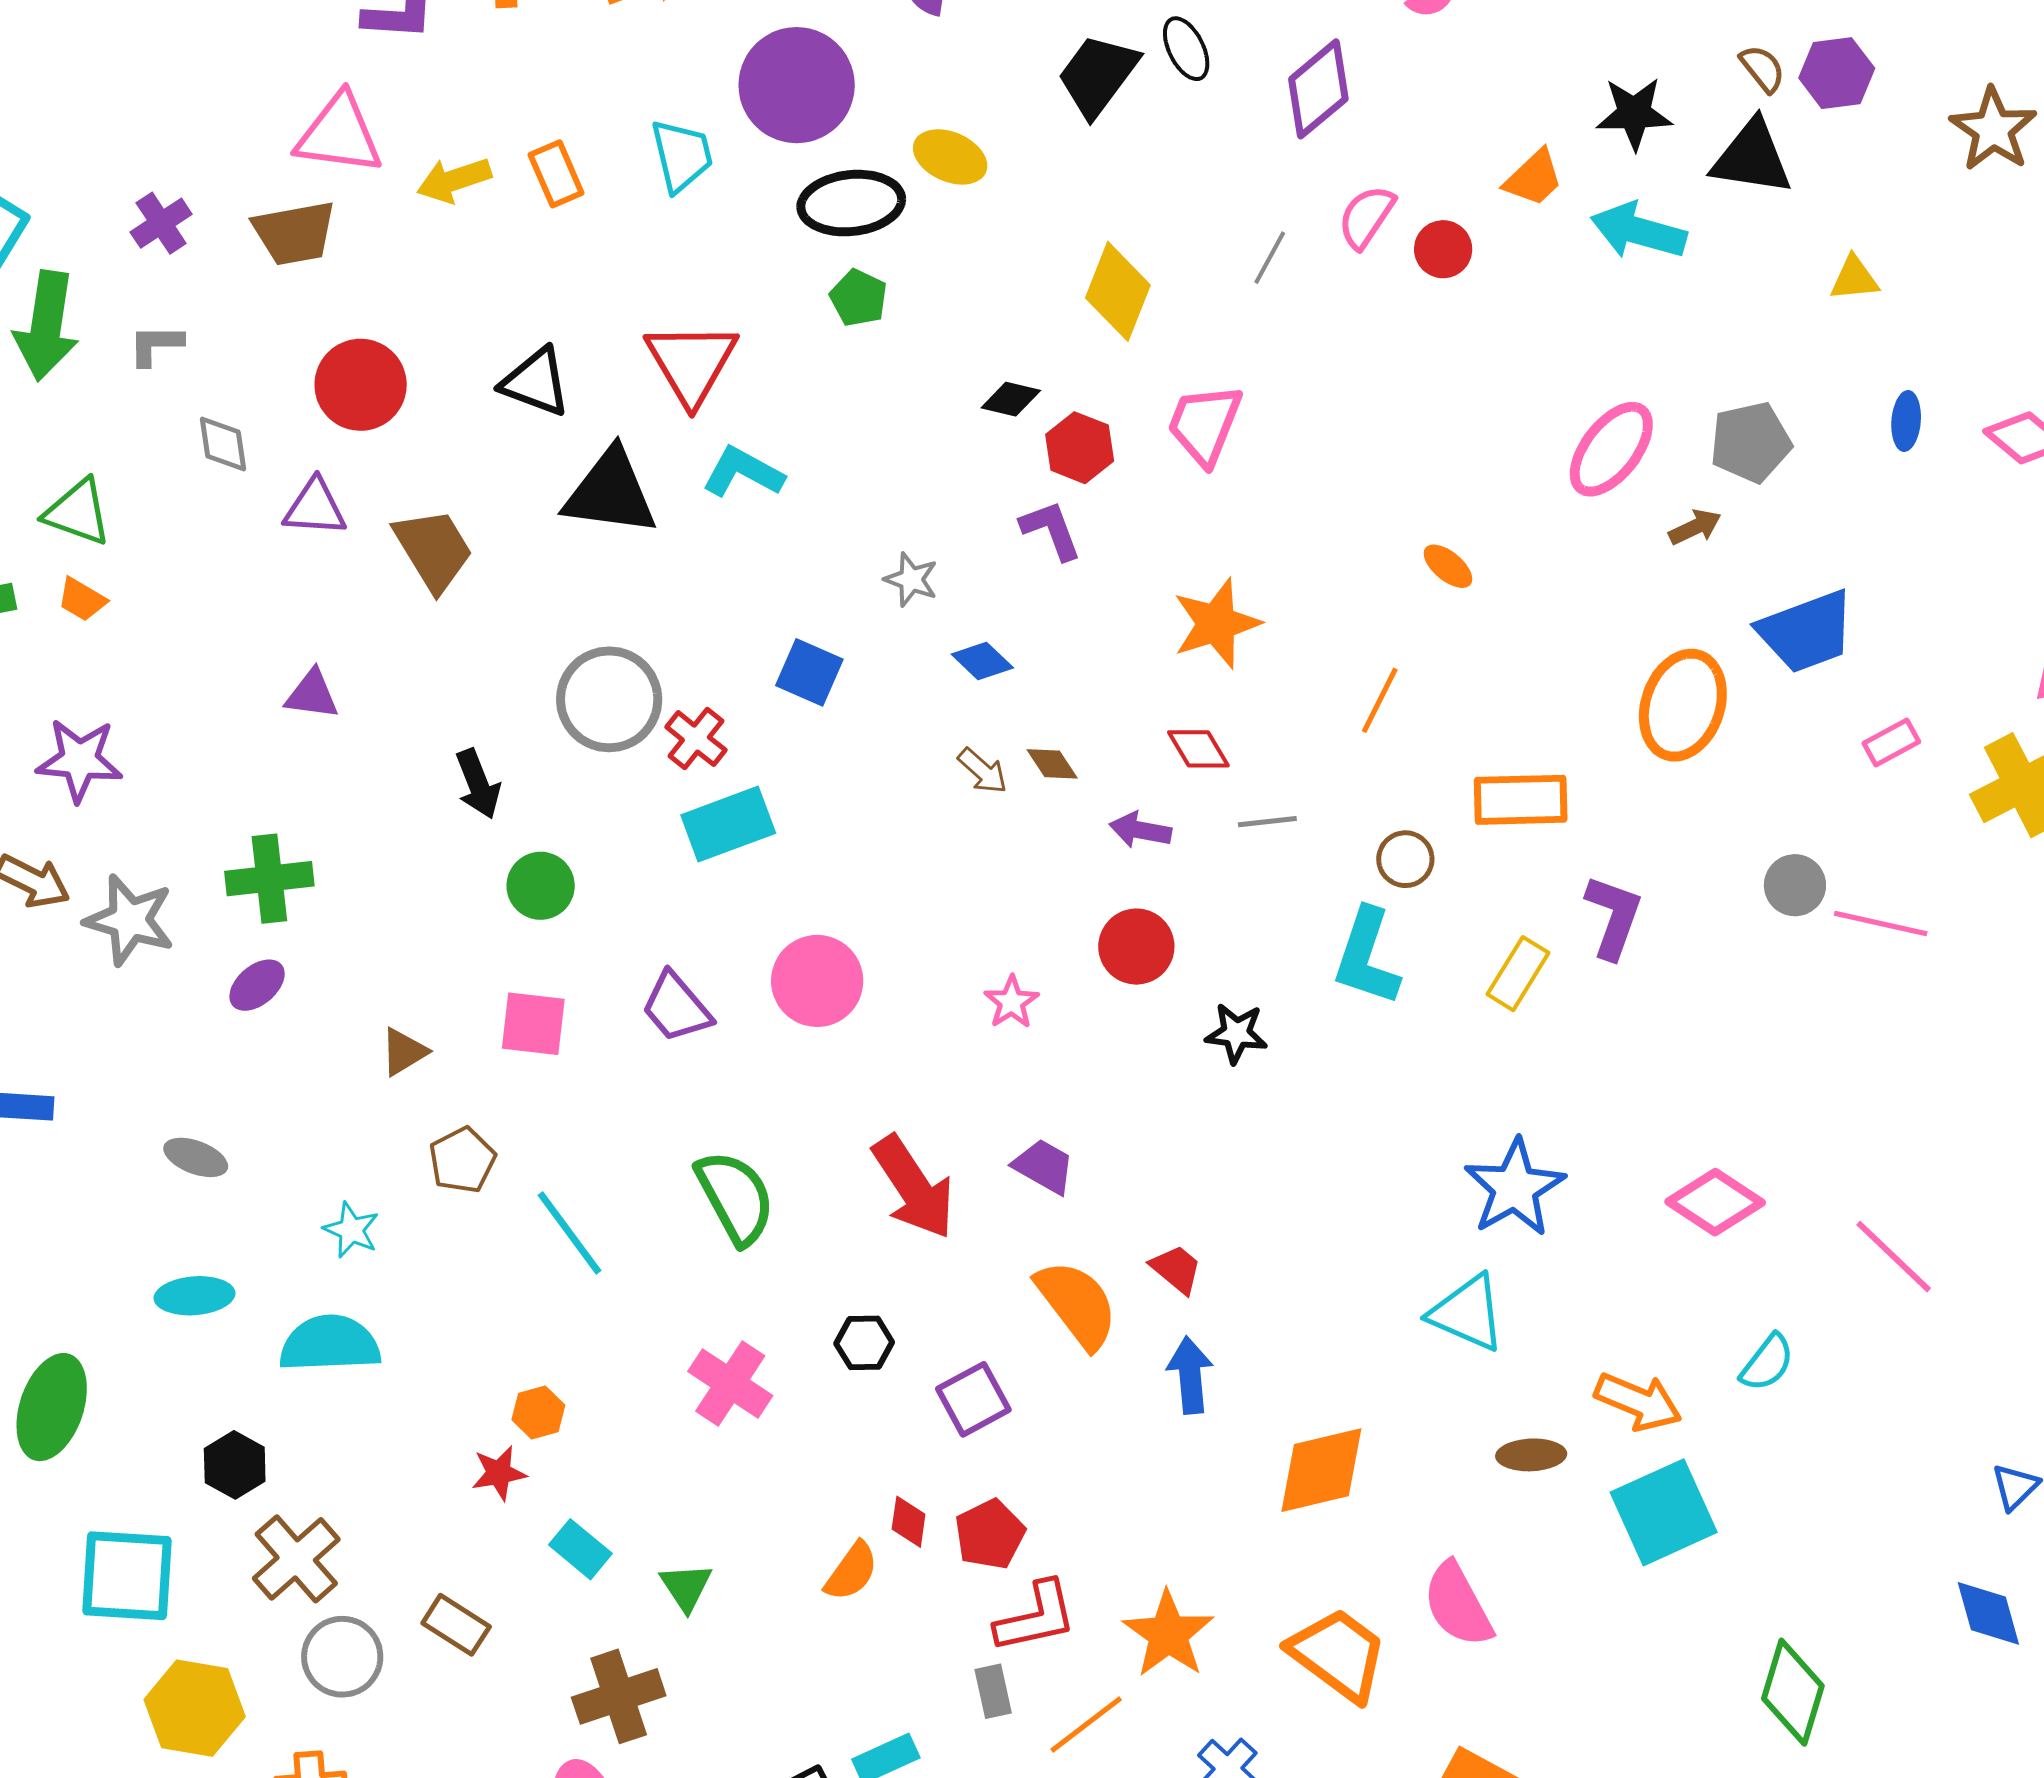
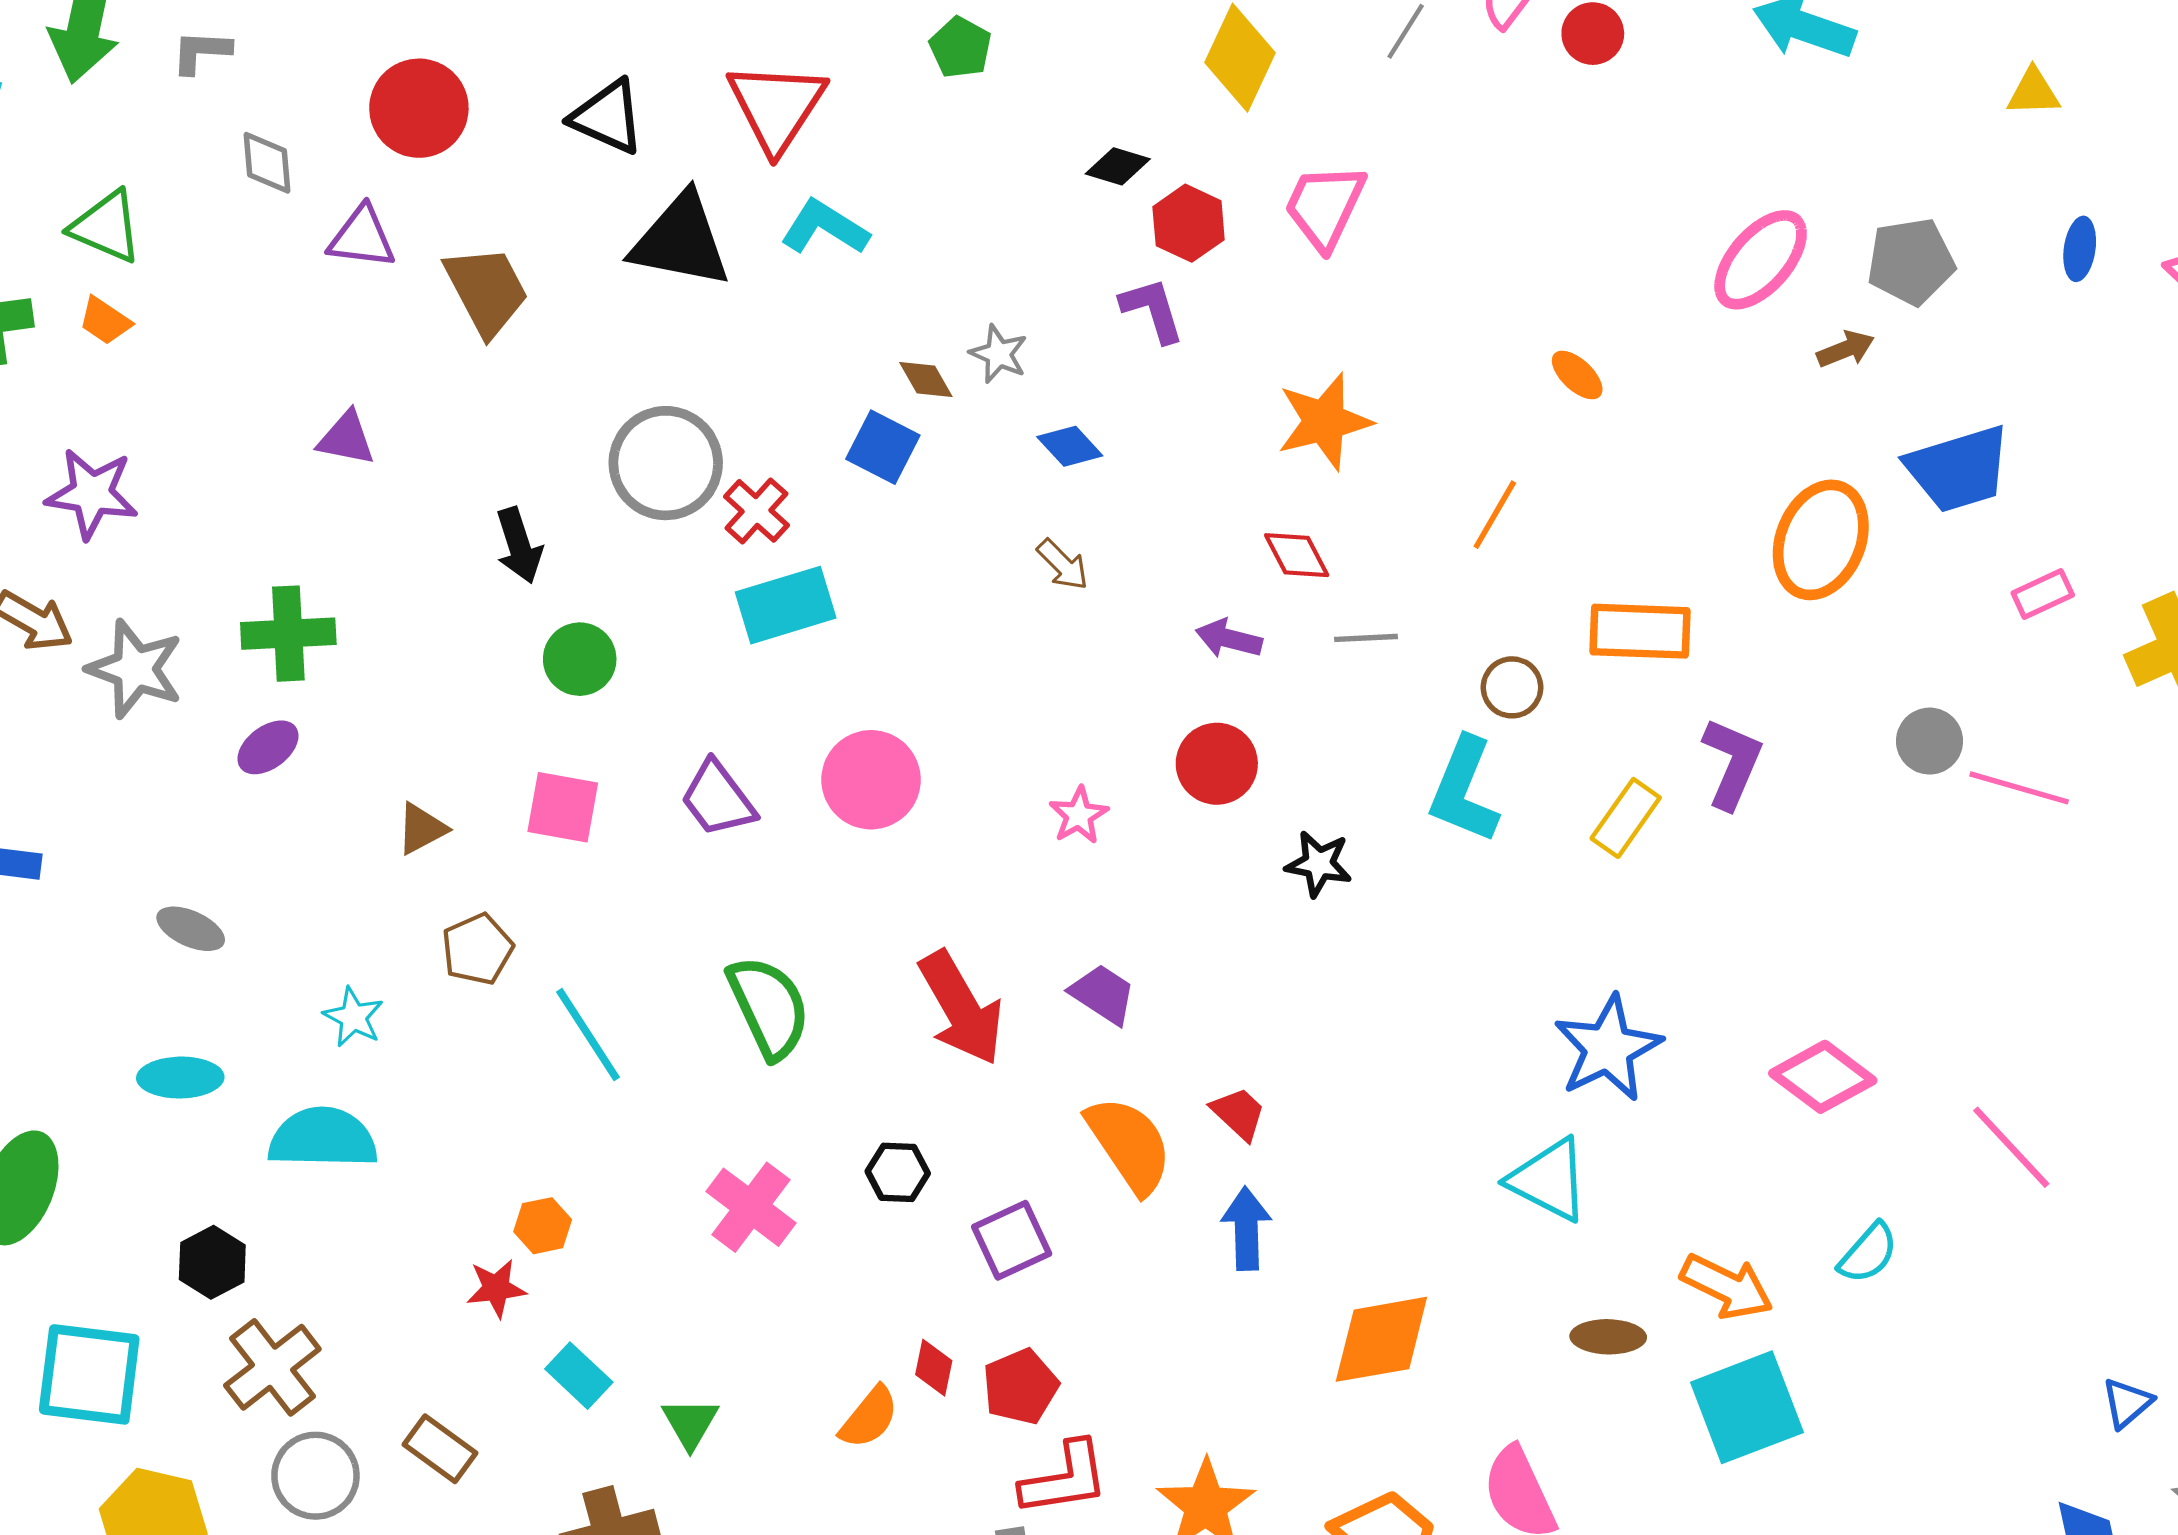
brown diamond: (1052, 764) -> (926, 379), moved

